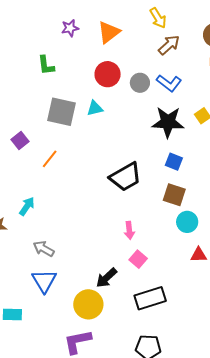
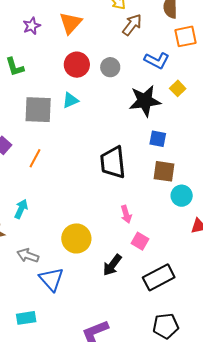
blue L-shape: (169, 83) -> (157, 60), moved
black trapezoid: (126, 177) -> (113, 162), turned 124
gray arrow: (44, 249) -> (28, 255), moved
yellow circle: (88, 304) -> (76, 238), moved

